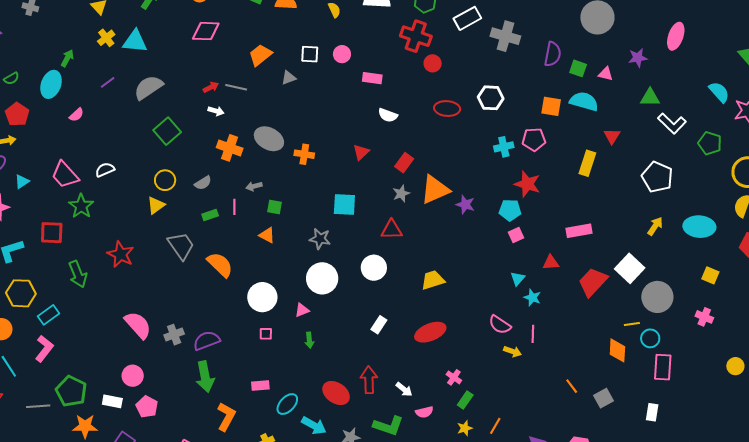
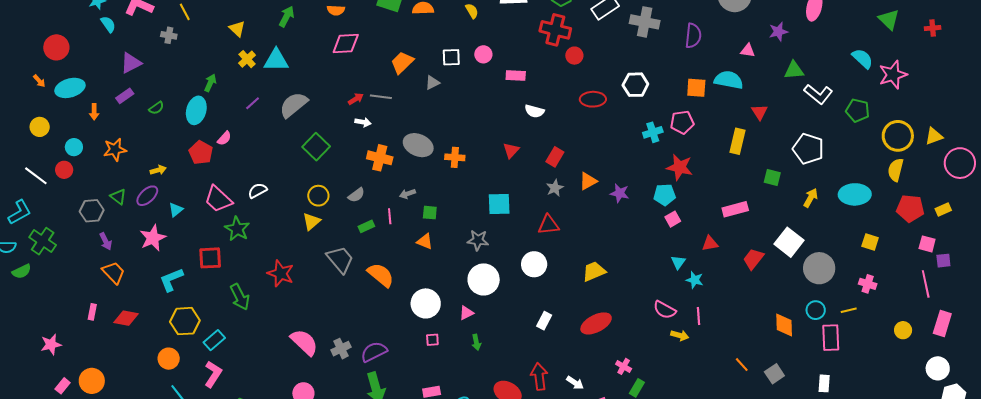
green square: (578, 68) -> (772, 178), moved
red pentagon: (17, 114) -> (201, 153), moved
orange triangle: (435, 190) -> (588, 181), size x0.6
red trapezoid: (593, 282) -> (753, 259), size x0.7
yellow line: (632, 324) -> (849, 310), moved

